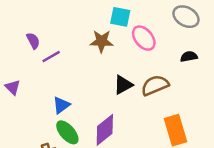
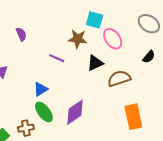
black semicircle: (189, 56) -> (149, 57), turned 136
purple line: (51, 57) -> (57, 58), moved, turned 49
black triangle: (123, 85) -> (95, 63), moved

